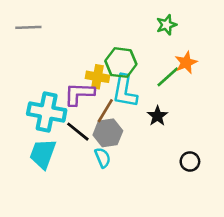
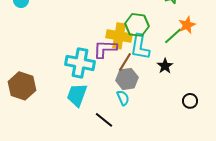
yellow cross: (97, 77) -> (119, 36), size x1.4
black line: (78, 132) -> (104, 120), moved

